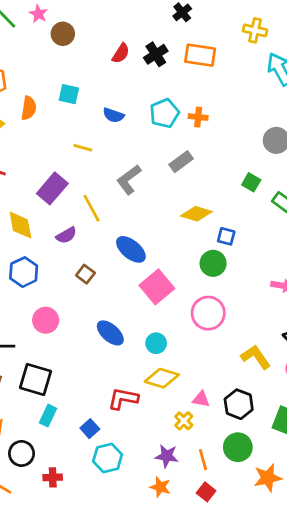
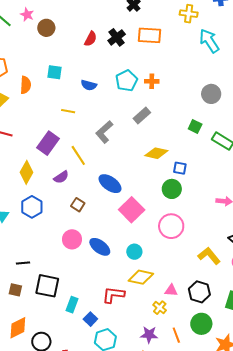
yellow diamond: (20, 225) -> (27, 172), turned 45
pink circle: (46, 320) -> (72, 239), moved
cyan rectangle: (48, 416) -> (72, 305), moved

